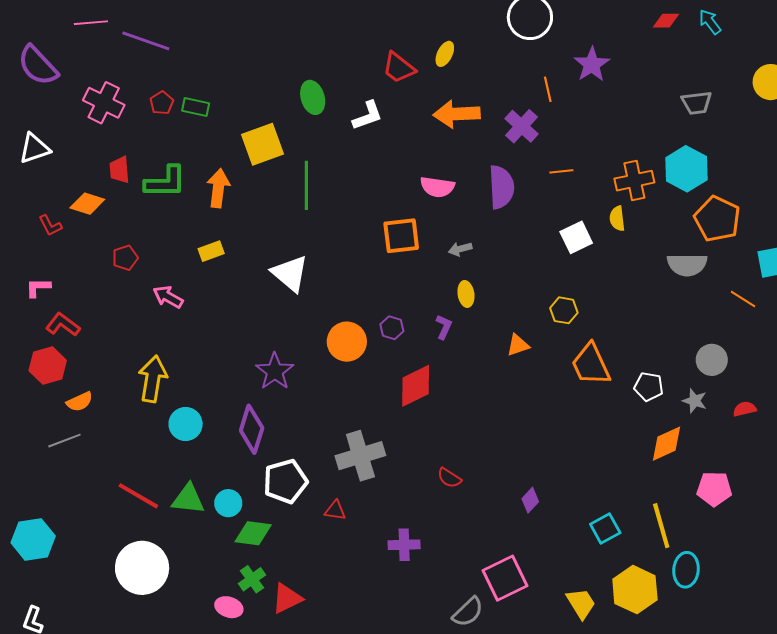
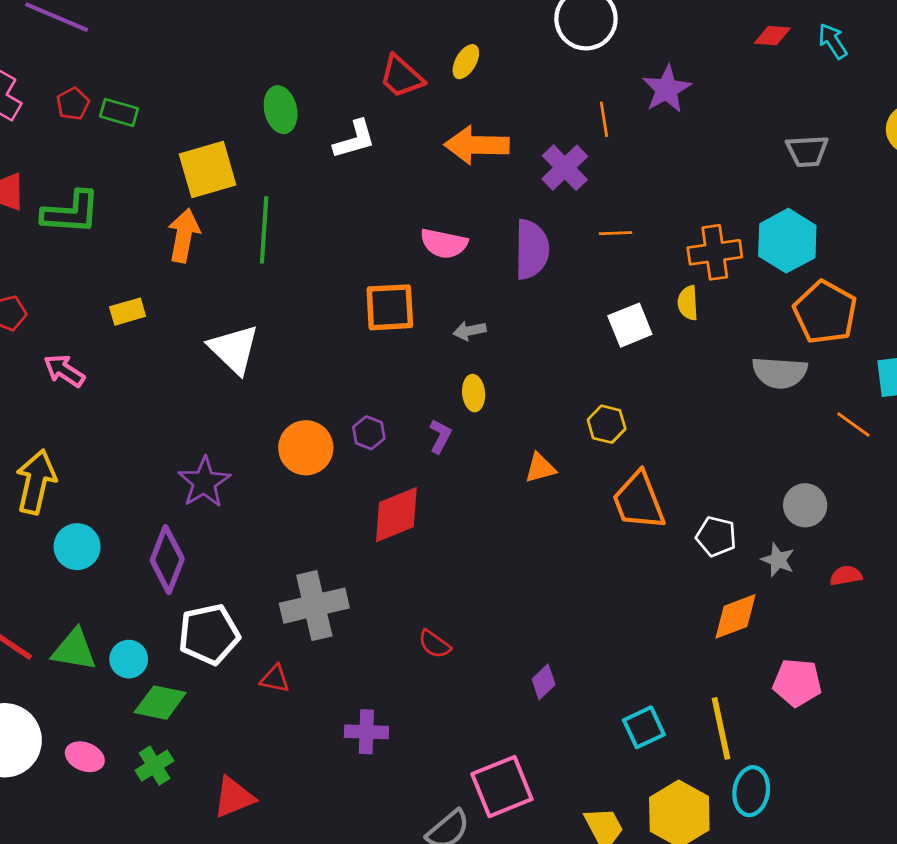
orange arrow: (218, 188) -> (184, 235), moved
red triangle: (287, 598) -> (234, 797), moved
pink ellipse: (229, 607) -> (85, 757), moved

